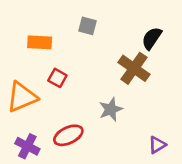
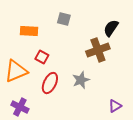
brown cross: (134, 68) -> (98, 50), turned 35
red ellipse: (68, 135) -> (50, 83), moved, turned -40

